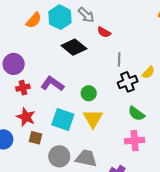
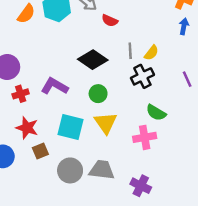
black diamond: (74, 47) -> (93, 60), moved
yellow semicircle: (148, 72) -> (151, 53), moved
brown square: (35, 138) -> (40, 151), turned -32
pink cross: (135, 141) -> (145, 137), moved

